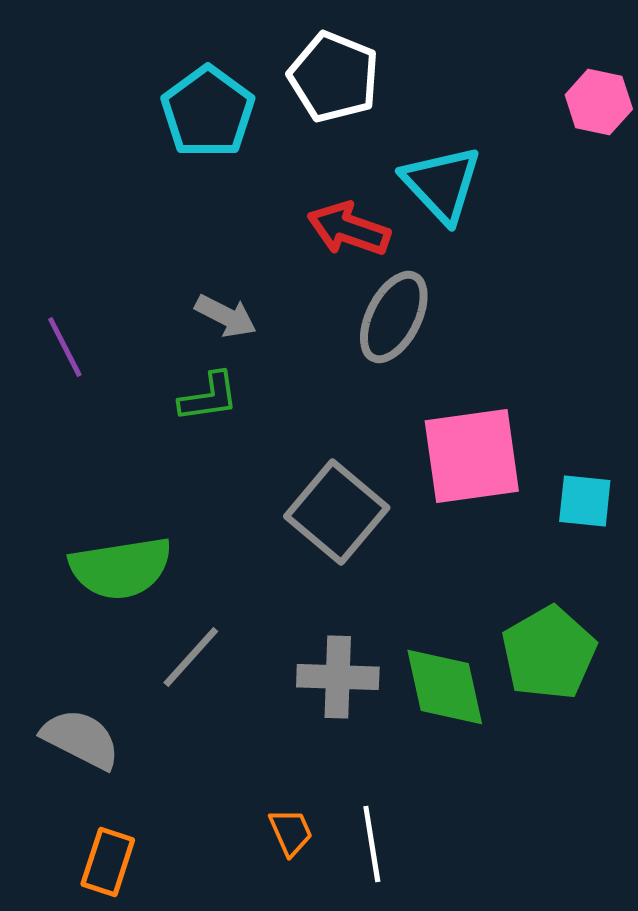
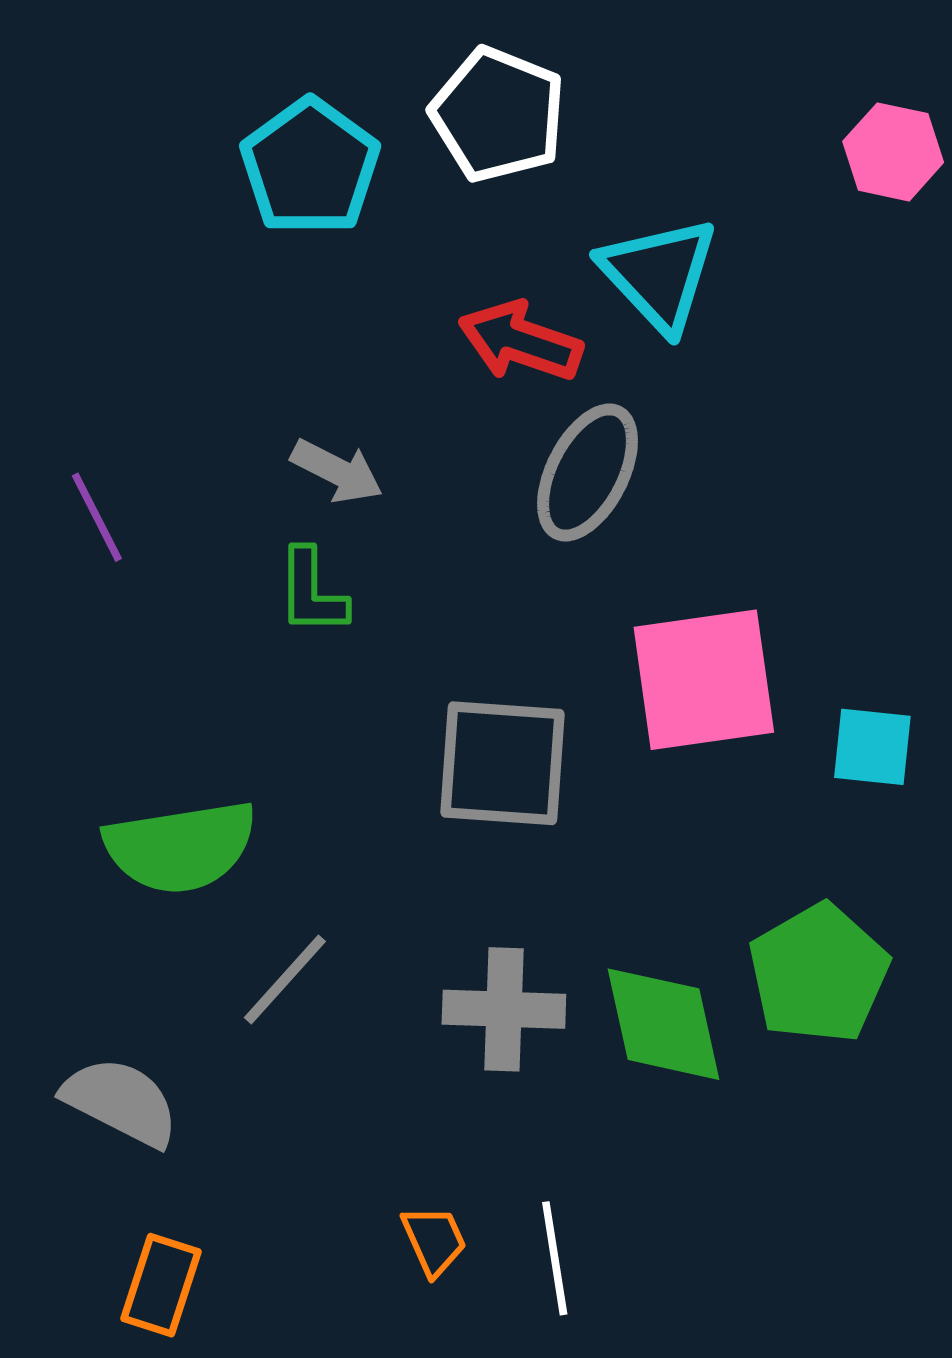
green L-shape: (209, 397) -> (312, 592), turned 98
gray square: (337, 512) -> (502, 763), turned -36

